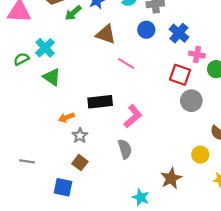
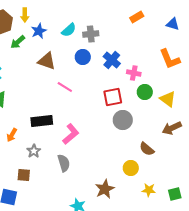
pink cross: (197, 55) -> (134, 73), moved
red square: (180, 75) -> (113, 97), turned -30
orange arrow: (66, 118) -> (12, 135), turned -40
gray star: (80, 136) -> (34, 151), moved
brown square: (80, 163) -> (24, 175), turned -32

